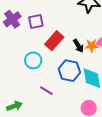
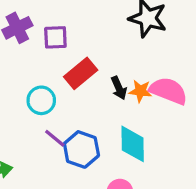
blue hexagon: (69, 71) -> (81, 149), moved
purple line: (46, 91) -> (55, 138), moved

